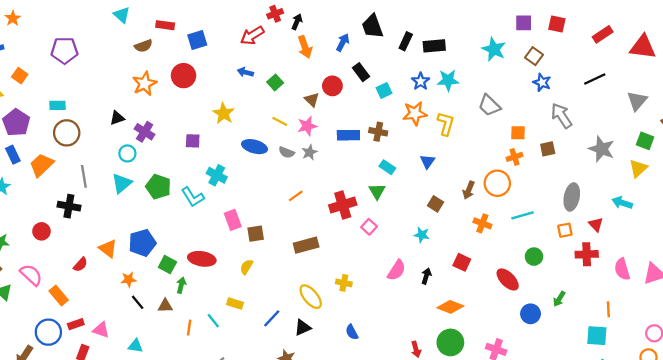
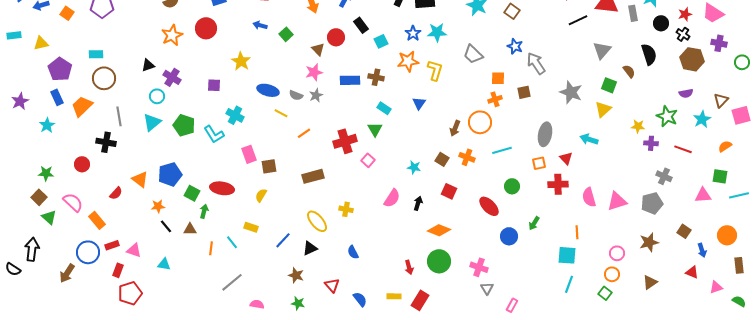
orange square: (20, 76) -> (67, 13), moved
black line: (595, 79) -> (578, 20), moved
blue star: (542, 82) -> (515, 46), moved
yellow line: (280, 121) -> (281, 113), moved
brown square: (435, 204) -> (442, 159), moved

